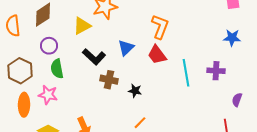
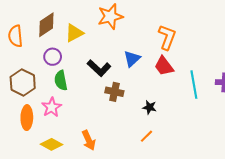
yellow triangle: (82, 26) -> (74, 33), moved
black star: (135, 91) -> (150, 107), moved
pink star: (48, 95) -> (52, 107), turned 30

